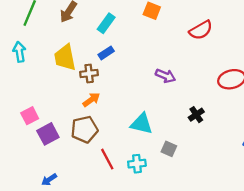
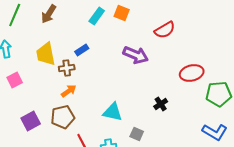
cyan rectangle: (106, 23) -> (97, 16), moved
purple arrow: (165, 76) -> (136, 55), moved, size x1.4
pink square: (30, 116) -> (15, 80), moved

